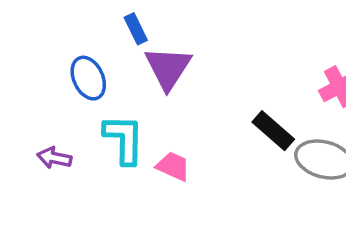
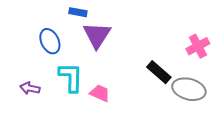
blue rectangle: (136, 29) -> (78, 12), turned -54

